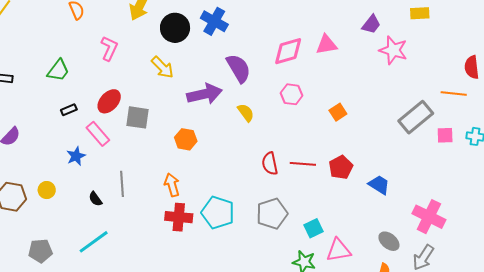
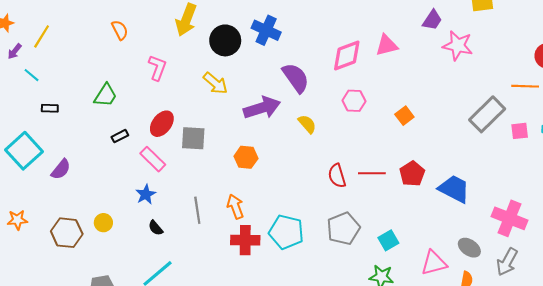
blue star: (76, 156) -> (146, 194), moved
gray line: (122, 184) -> (197, 210), moved
blue trapezoid: (379, 185) -> (454, 189), size x1.4
pink triangle: (339, 250) -> (434, 263), moved

